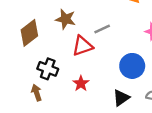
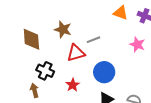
brown diamond: (29, 33) -> (31, 39), turned -60
blue circle: (132, 66) -> (104, 72), moved

